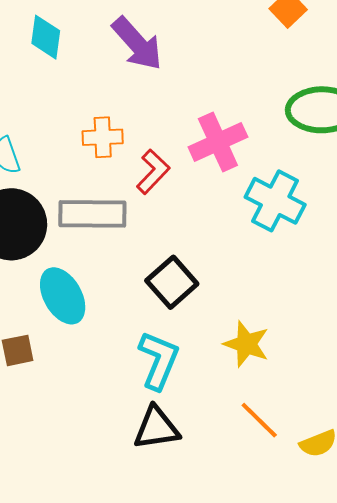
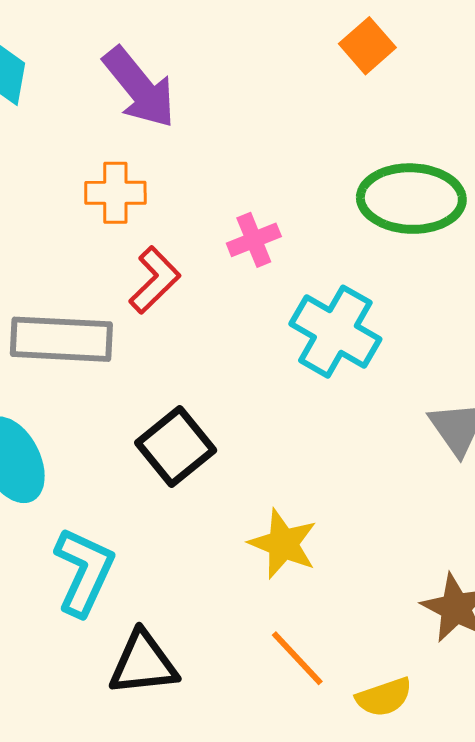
orange cross: (103, 137) -> (115, 193), moved
pink cross: (218, 142) -> (254, 240), size x0.6
cyan L-shape: (159, 360) -> (84, 572), moved

